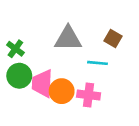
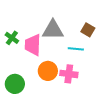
green circle: (19, 76) -> (15, 84), moved
pink trapezoid: (42, 83) -> (33, 45), moved

